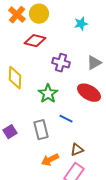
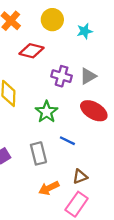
yellow circle: (39, 14) -> (52, 20), moved
gray triangle: (94, 63) -> (88, 76), moved

